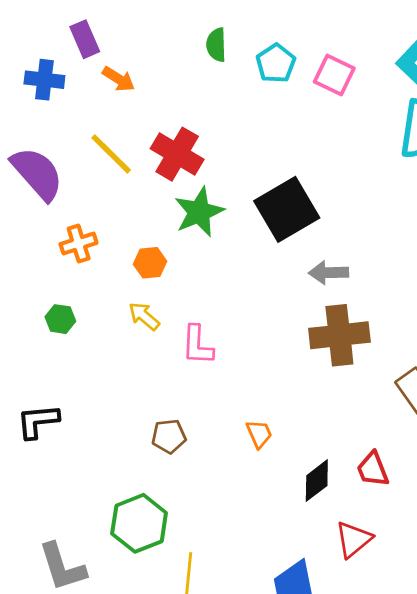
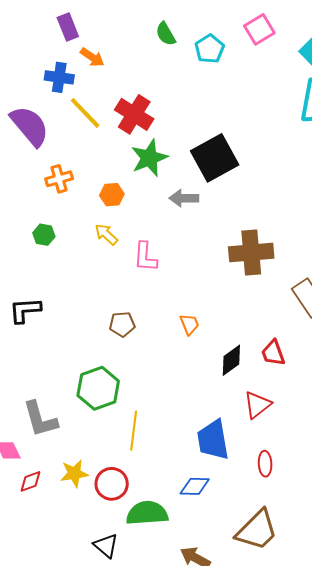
green semicircle: (216, 45) -> (166, 34), turned -30
pink square: (334, 75) -> (259, 29), moved, turned 32
blue cross: (44, 80) -> (59, 77), moved
gray arrow: (329, 273) -> (184, 198), moved

